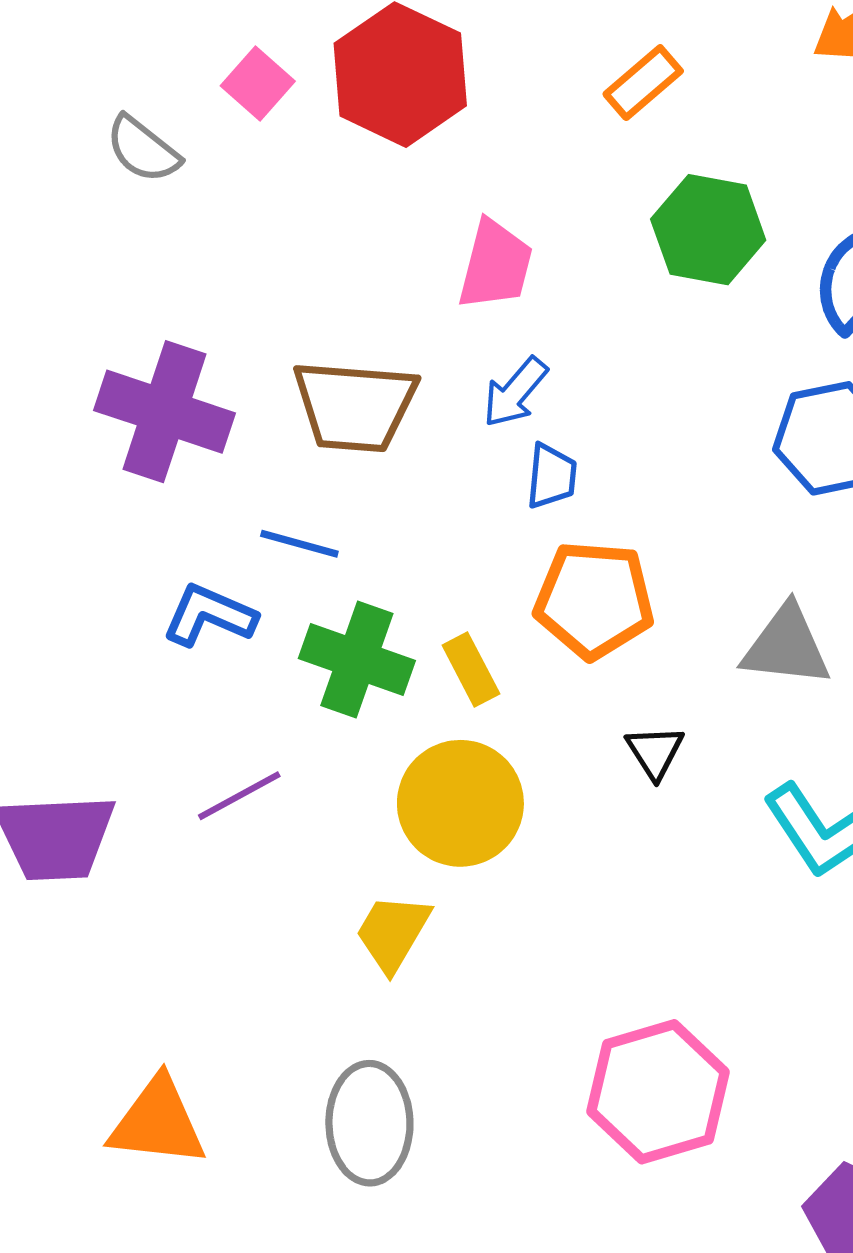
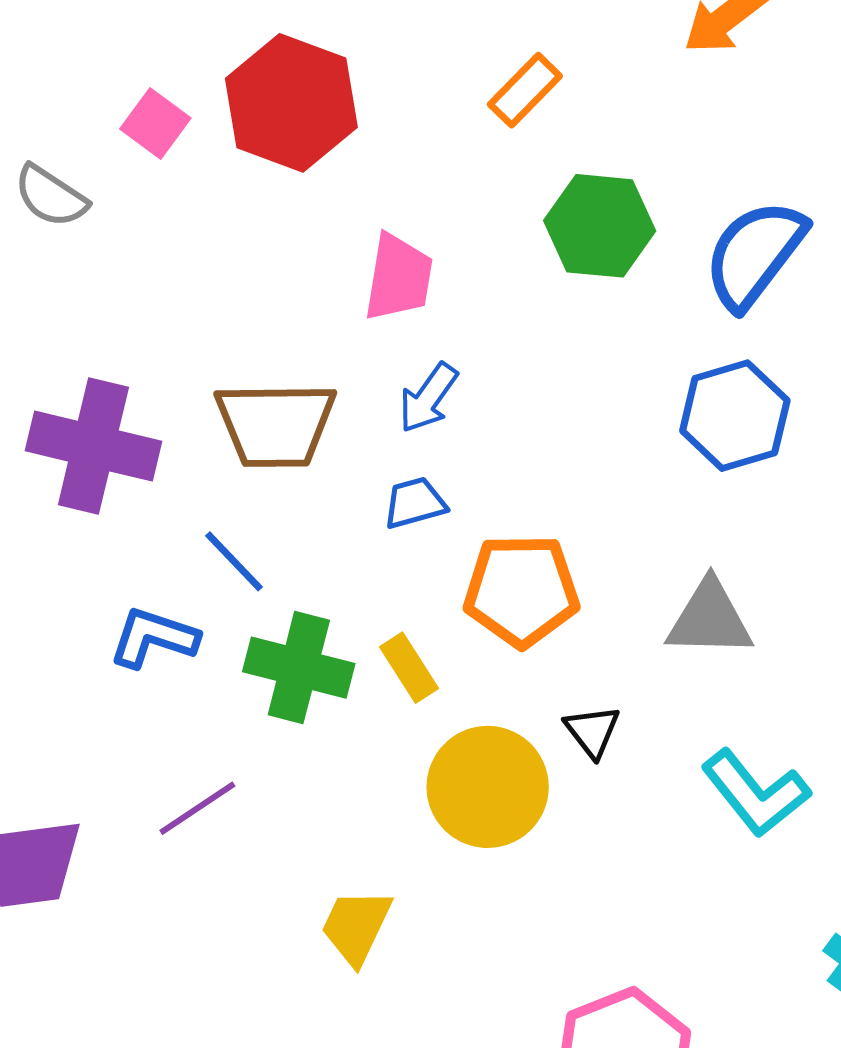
blue trapezoid: (552, 476) -> (415, 503), moved, turned -106
blue line: (299, 544) -> (234, 561), turned 36
yellow circle: (460, 803) -> (488, 787), moved

